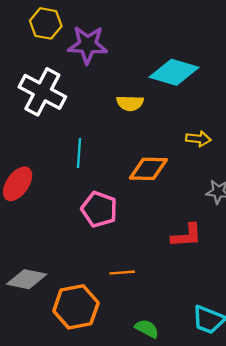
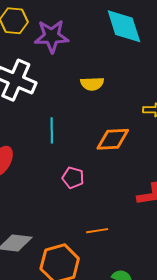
cyan diamond: (174, 72) -> (124, 26), moved, turned 60
pink pentagon: (99, 209) -> (73, 178), size x0.7

